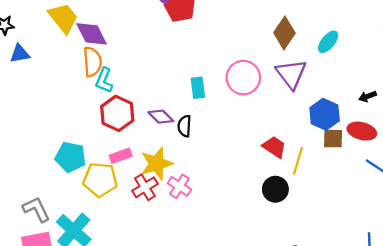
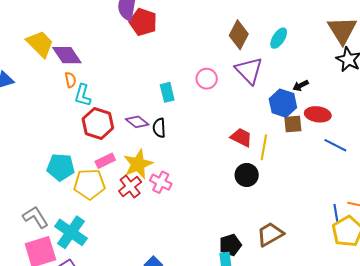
orange semicircle: (92, 62) -> (70, 80), size x0.6
pink circle: (243, 78) -> (207, 79), size x0.7
black arrow: (368, 96) -> (301, 85), moved

